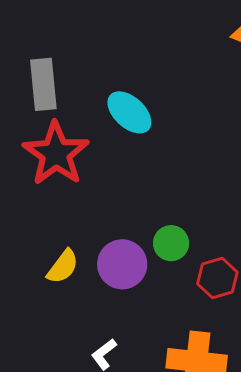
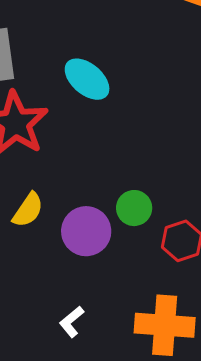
yellow semicircle: (63, 267) -> (28, 210), moved

